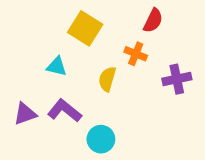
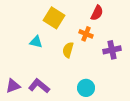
purple L-shape: (65, 111) -> (39, 86), moved
purple triangle: (25, 114) -> (13, 86), moved
cyan circle: (101, 139) -> (86, 88), moved

